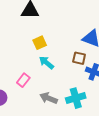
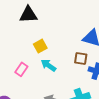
pink rectangle: (23, 80) -> (21, 69), moved

